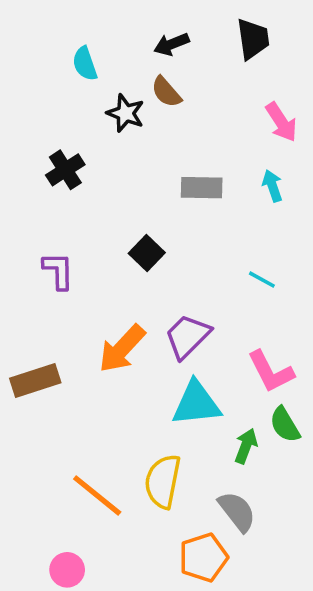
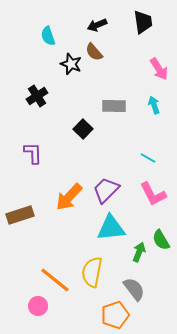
black square: (147, 253) -> (83, 129), moved
pink L-shape: (271, 372) -> (153, 194), moved
pink circle: (67, 570) -> (38, 306), moved

